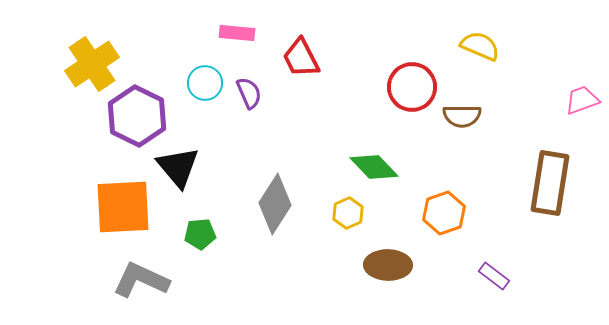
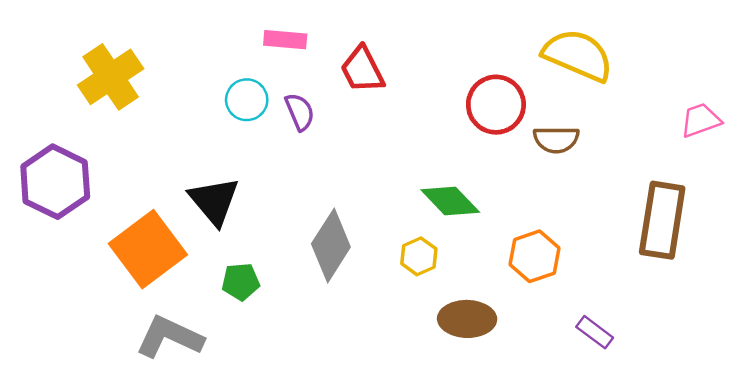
yellow semicircle: (480, 46) -> (578, 55), size x1.5
purple hexagon: (137, 116) -> (55, 182), moved
orange square: (123, 207) -> (148, 249), turned -34

